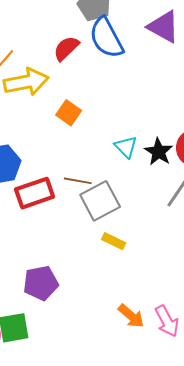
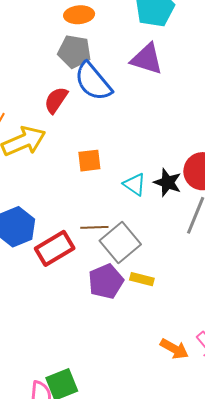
orange square: (69, 113) -> (89, 161), moved, turned -30
purple pentagon: (41, 283) -> (106, 281), moved

